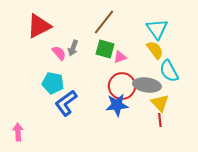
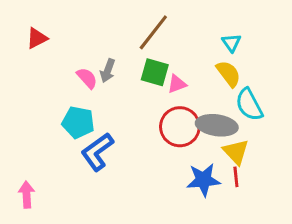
red triangle: (39, 26) -> (37, 38), moved, size x0.6
cyan triangle: (157, 29) -> (231, 43), size x0.6
blue star: (117, 105) -> (203, 180), moved

